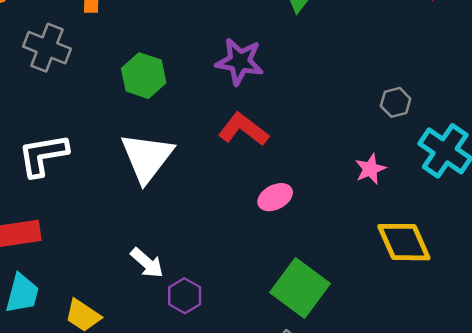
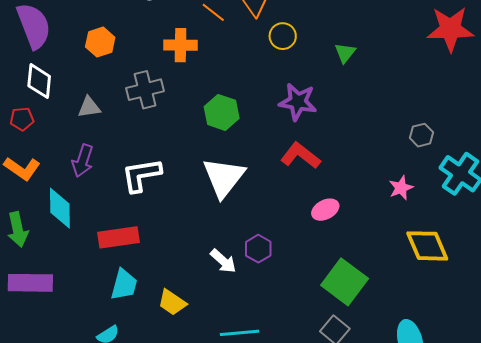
gray cross: (47, 48) -> (145, 90), turned -36
purple hexagon: (185, 296) -> (258, 249), moved

